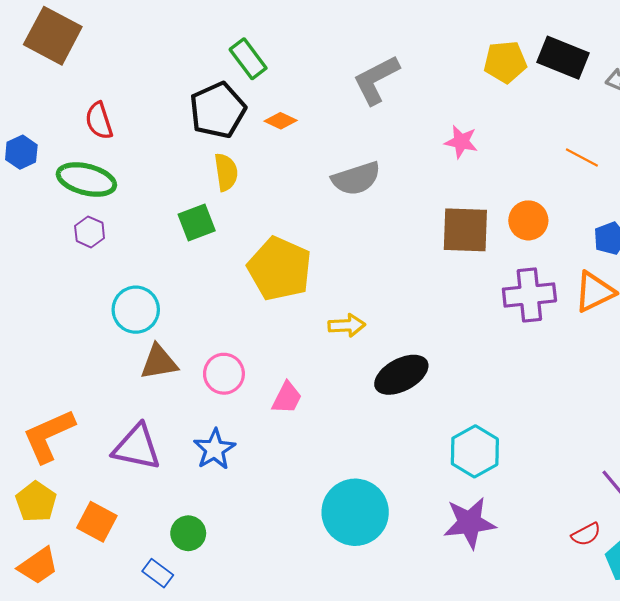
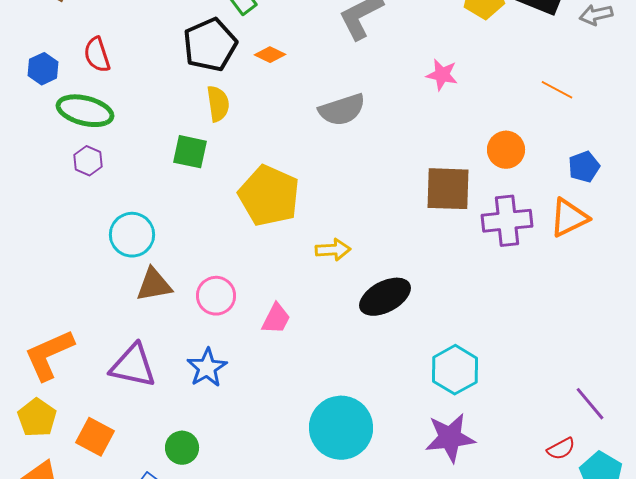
blue hexagon: (21, 152) -> (43, 69), moved
green square: (197, 223) -> (190, 152), turned 33
brown square: (465, 230) -> (448, 189), moved

